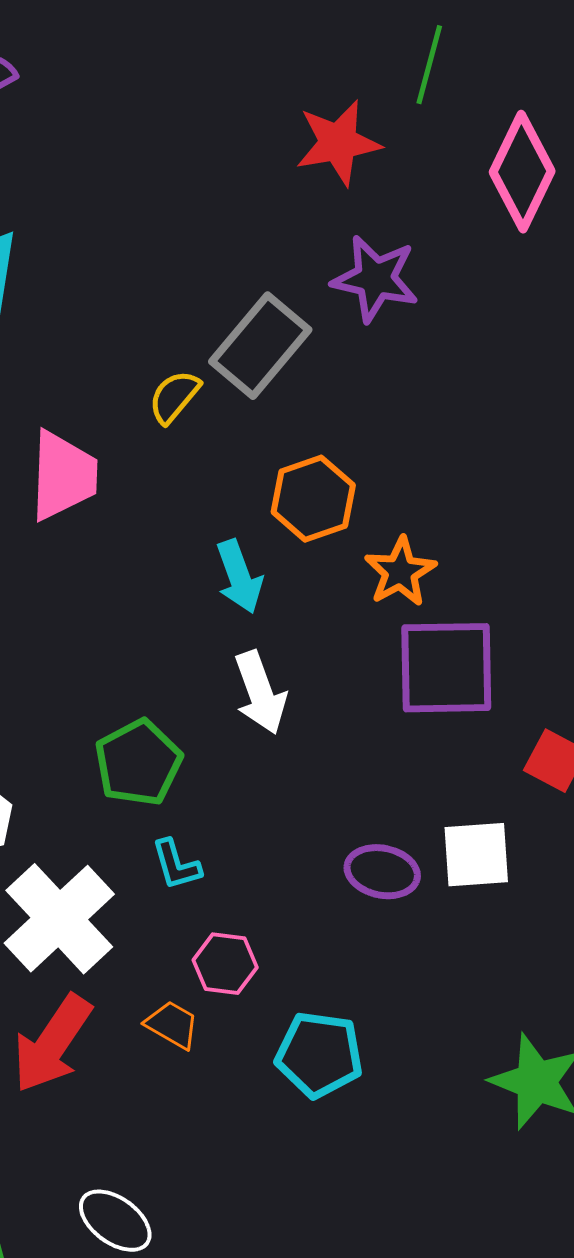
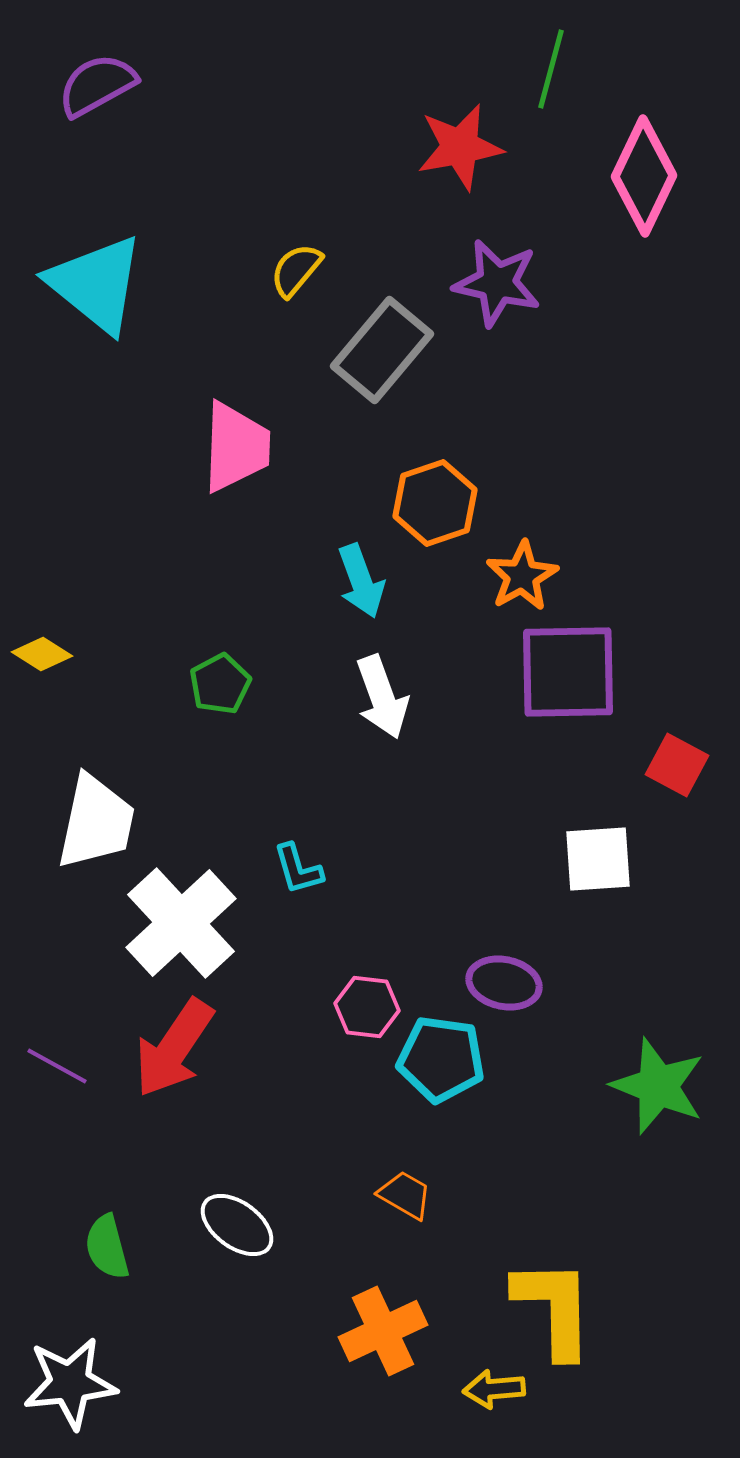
yellow semicircle: (174, 397) -> (296, 270), moved
pink trapezoid: (63, 476) -> (236, 447), moved
green pentagon: (138, 763) -> (220, 684), moved, size x0.7
purple ellipse: (382, 872) -> (504, 983), moved
pink hexagon: (225, 964) -> (367, 1007), moved
orange trapezoid: (172, 1025) -> (405, 1195), moved

